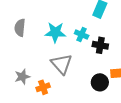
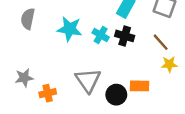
black cross: (100, 45) -> (125, 36), moved
gray triangle: (61, 64) -> (88, 80), moved

